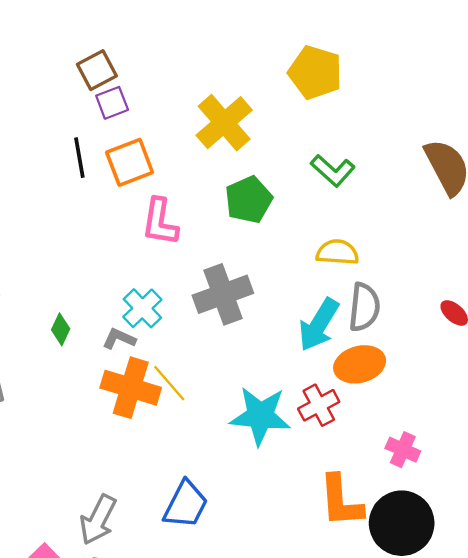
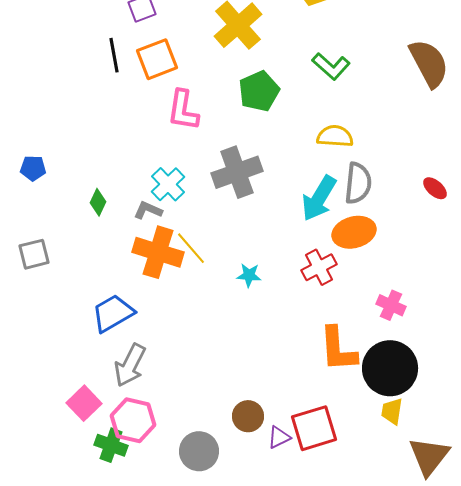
cyan star: (260, 416) -> (249, 275), moved, size x0.5
blue trapezoid: (186, 504) -> (113, 313), moved, turned -147

